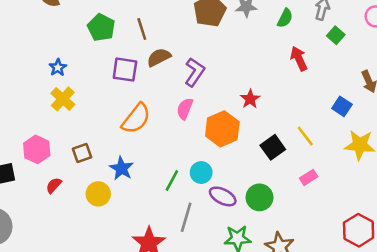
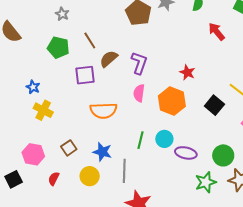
orange semicircle: (136, 119) -> (103, 111), turned 64
green line: (172, 180) -> (140, 140), moved
green circle: (259, 197) -> (223, 155), moved
gray line: (186, 217) -> (124, 171), moved

